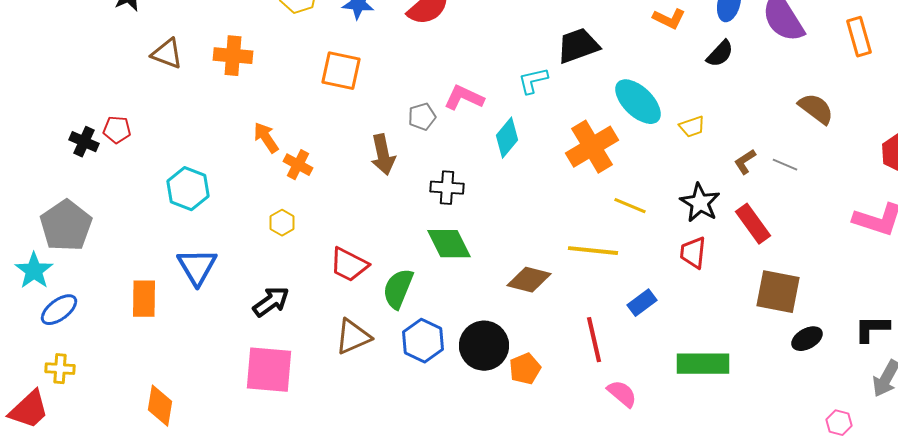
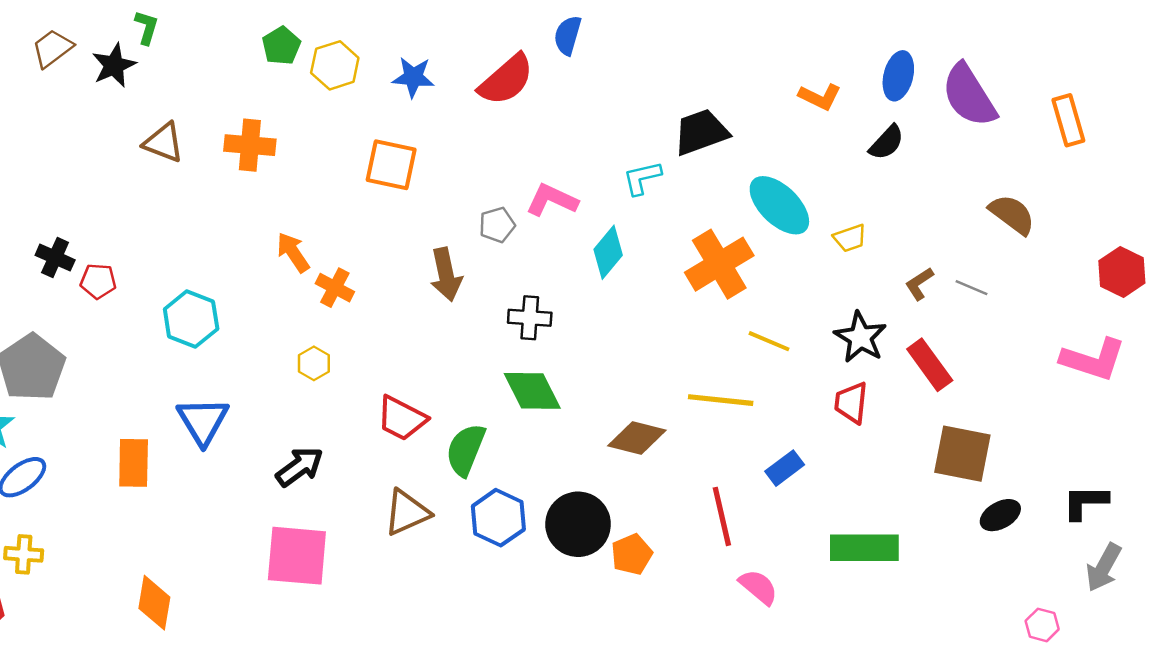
red pentagon: (117, 130) -> (98, 281), moved

